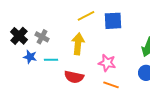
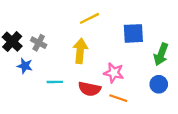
blue square: (113, 21) -> (133, 33), moved
cyan line: (51, 60) -> (55, 82), moved
red semicircle: (74, 77) -> (89, 89), moved

